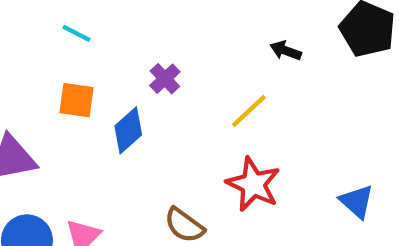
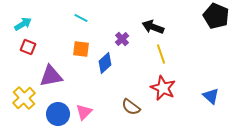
black arrow: (286, 51) -> (153, 27), moved, size x1.5
yellow line: (249, 111) -> (161, 54), turned -66

